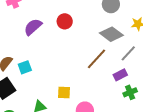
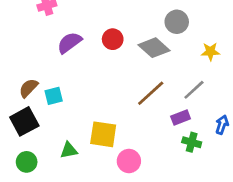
gray diamond: (111, 34) -> (154, 48), moved
yellow square: (64, 92) -> (103, 134), size x1.5
green cross: (130, 92) -> (192, 142), turned 32

